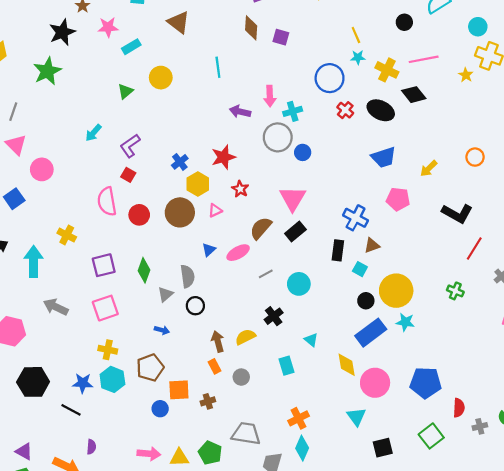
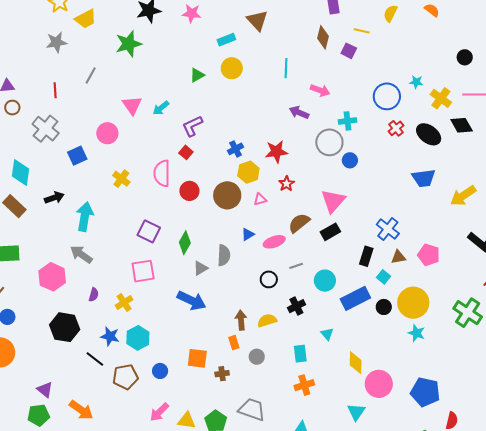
yellow line: (356, 35) -> (362, 31), moved, turned -63
cyan rectangle: (131, 47) -> (226, 40), moved
pink arrow: (270, 96) -> (320, 90), moved, turned -78
pink triangle: (16, 145) -> (132, 105), moved
yellow arrow: (429, 169) -> (463, 196), size x1.5
pink pentagon: (398, 199) -> (429, 255), moved
yellow cross: (67, 235) -> (121, 179), moved
purple square: (104, 265) -> (149, 231), turned 30
green cross: (455, 291) -> (468, 313), size x1.8
black circle: (195, 306) -> (269, 279), moved
gray arrow: (56, 307) -> (81, 254), moved
blue arrow: (162, 330) -> (192, 301), size x2.0
blue rectangle: (371, 333) -> (355, 298), moved
yellow cross: (108, 350) -> (124, 302), moved, turned 36
brown pentagon: (150, 368) -> (125, 377), moved
blue circle: (160, 409) -> (160, 371), moved
orange cross: (299, 418) -> (304, 385), moved
purple semicircle: (91, 447) -> (94, 295), moved
pink arrow: (149, 454) -> (159, 412), turned 120

